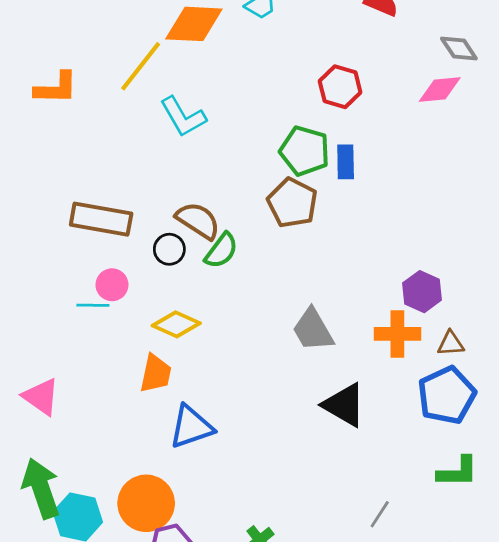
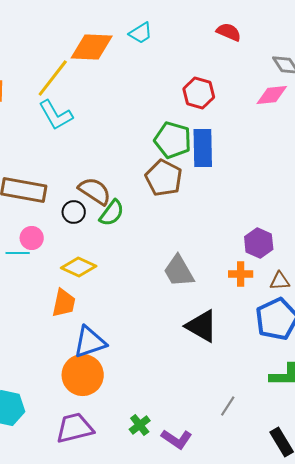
cyan L-shape: (183, 117) -> (56, 115), moved
blue rectangle: (346, 162) -> (203, 148), size x1.5
orange cross: (397, 334) -> (241, 274), size x0.7
orange circle: (146, 503) -> (83, 375), moved

